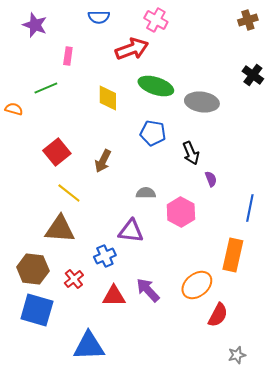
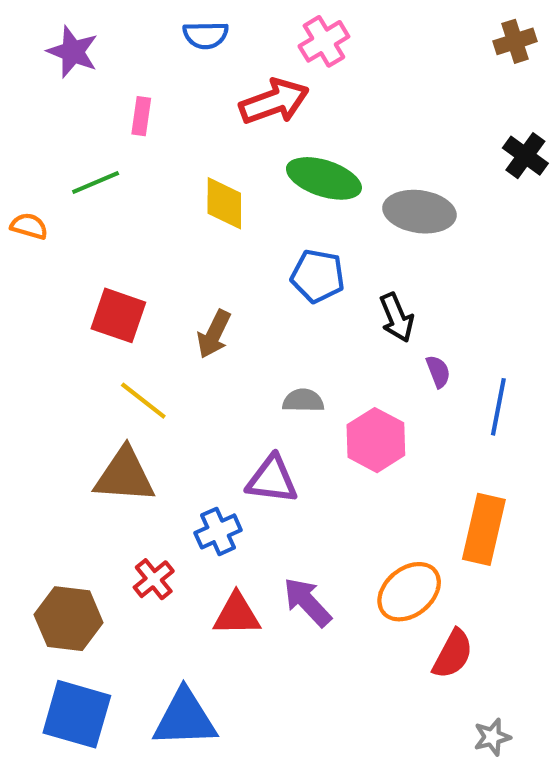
pink cross: (156, 20) -> (324, 41), turned 30
red square: (57, 152) -> (118, 315), turned -32
blue line: (250, 208) -> (498, 407), moved
brown hexagon: (33, 269) -> (69, 619), moved
blue square: (37, 310) -> (77, 714), moved

